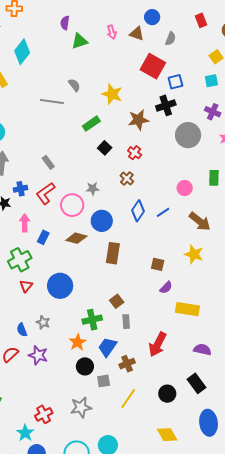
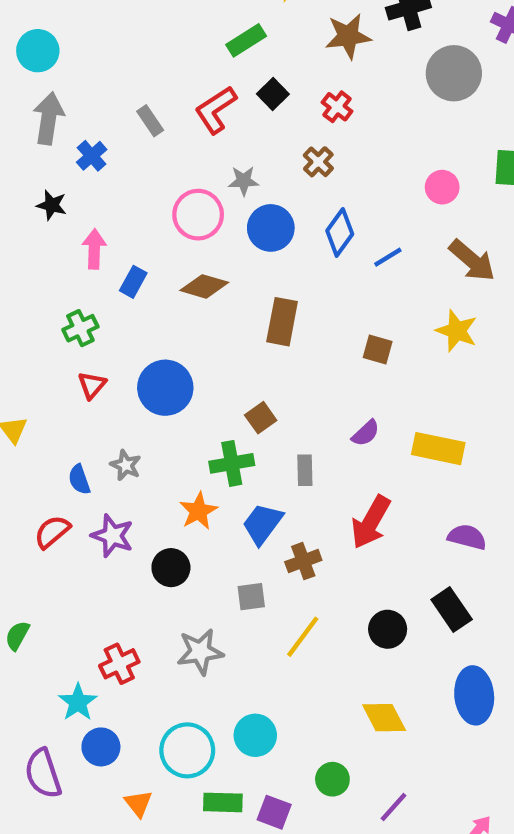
blue cross: (21, 189) -> (92, 156), moved, turned -32
red L-shape: (45, 193) -> (216, 110), moved
blue line: (163, 212) -> (388, 257), moved
blue circle: (102, 221) -> (271, 228), moved
green cross: (20, 260) -> (80, 328), size x0.7
purple semicircle: (166, 288) -> (366, 433), moved
brown square: (117, 301) -> (261, 418), moved
black circle: (85, 366) -> (171, 568), moved

